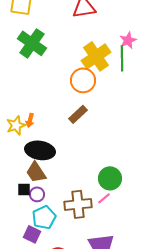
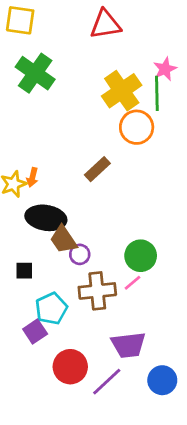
orange circle: (83, 80) -> (137, 127), moved
brown trapezoid: (36, 172) -> (63, 239), moved
purple circle: (37, 194) -> (80, 254), moved
purple square: (32, 234) -> (35, 332), turned 30

